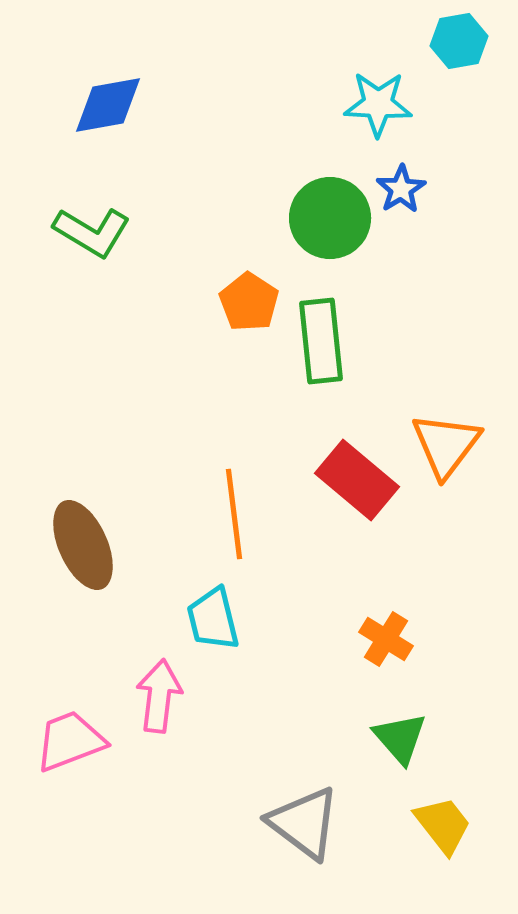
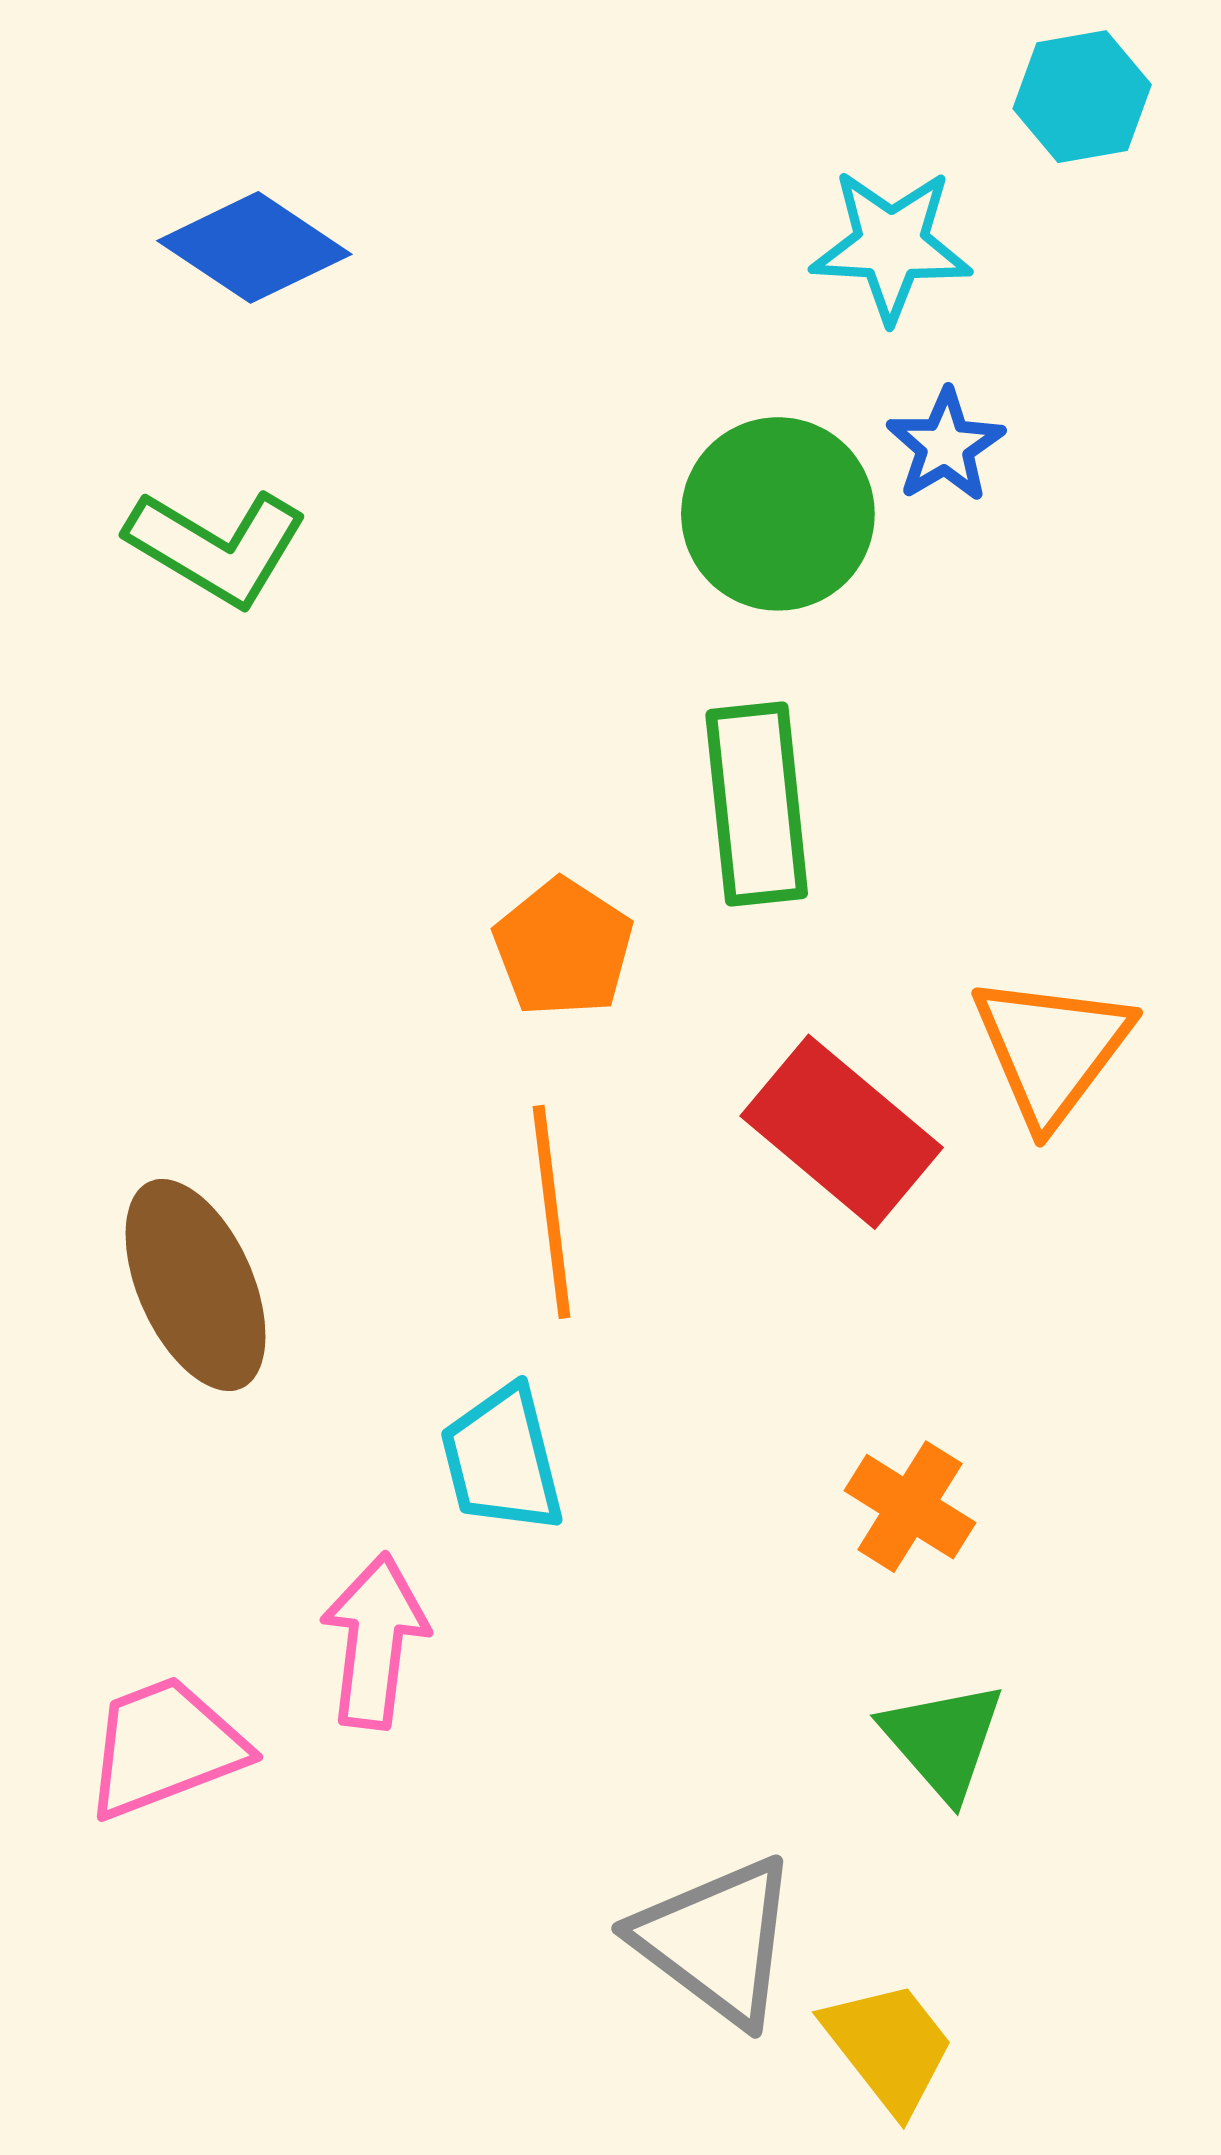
blue diamond: (108, 105) -> (254, 247), turned 44
orange pentagon: (249, 302) -> (563, 948), moved
yellow trapezoid: (443, 825) -> (889, 2047), moved

